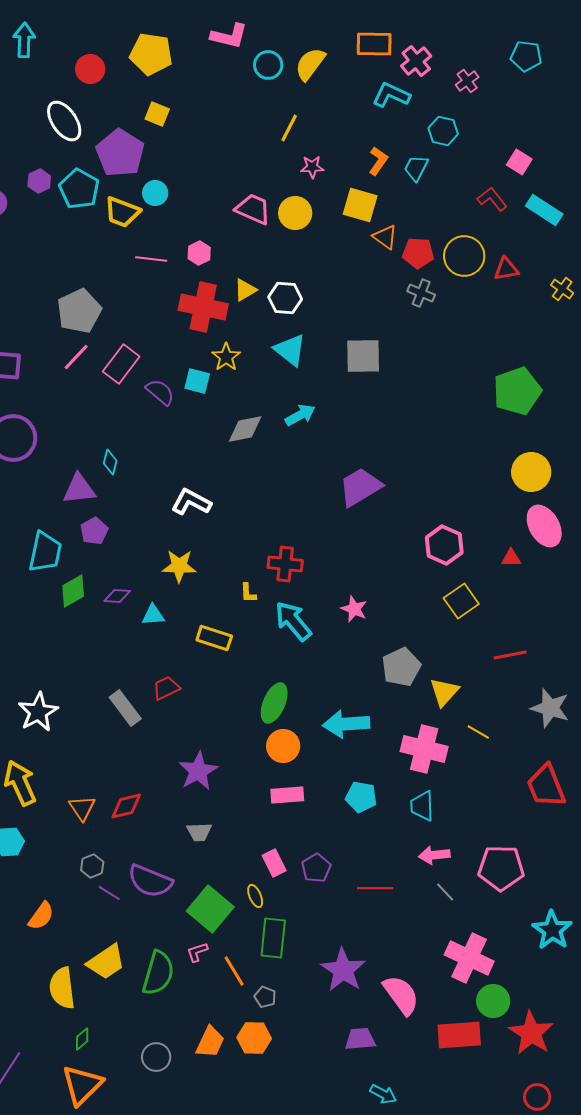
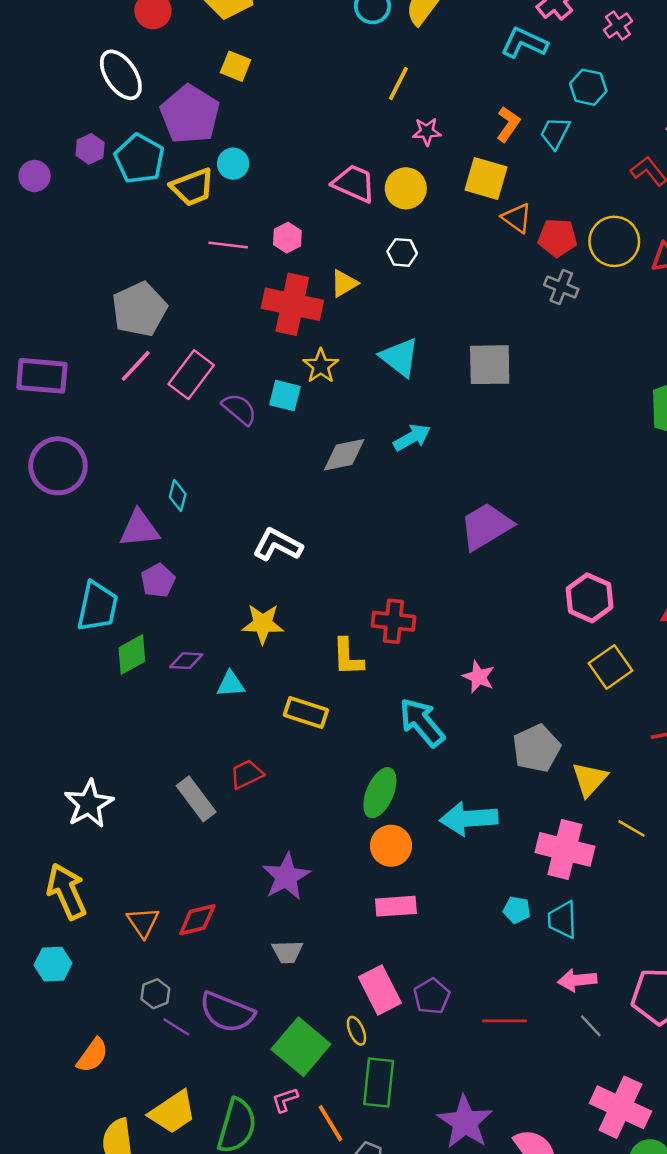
yellow trapezoid: (122, 212) -> (192, 187), turned -42
white hexagon: (285, 298) -> (402, 252), moved, size x0.7
yellow L-shape: (248, 593) -> (348, 657), size x1.6
cyan arrow: (293, 621) -> (422, 722), moved
cyan pentagon: (361, 797) -> (517, 910), moved, size x0.7
pink rectangle: (274, 863) -> (380, 990), size x1.4

